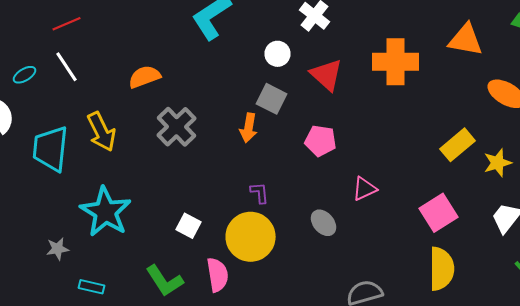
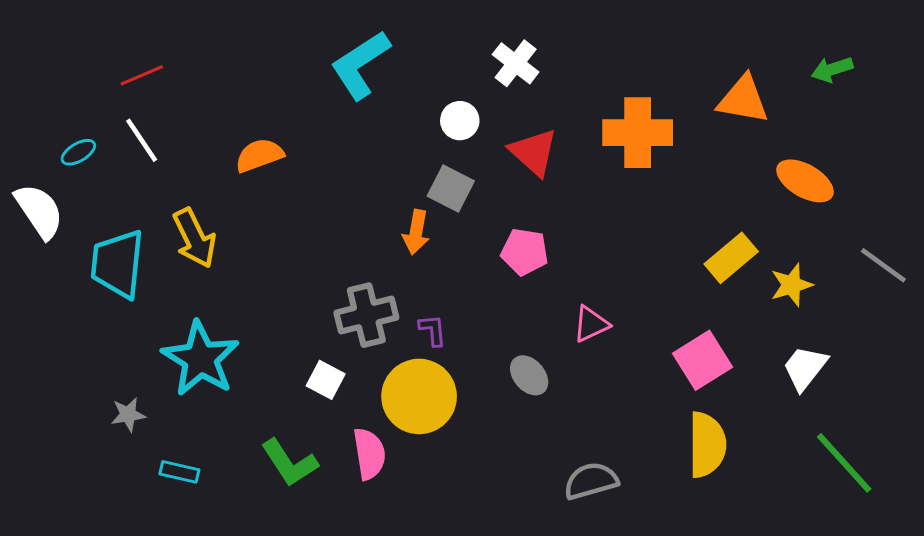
gray cross: (176, 127) -> (366, 315), moved, turned 30

